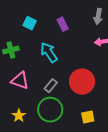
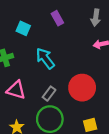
purple rectangle: (63, 24) -> (57, 18), moved

